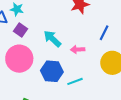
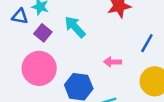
cyan arrow: (52, 39) -> (75, 27), moved

